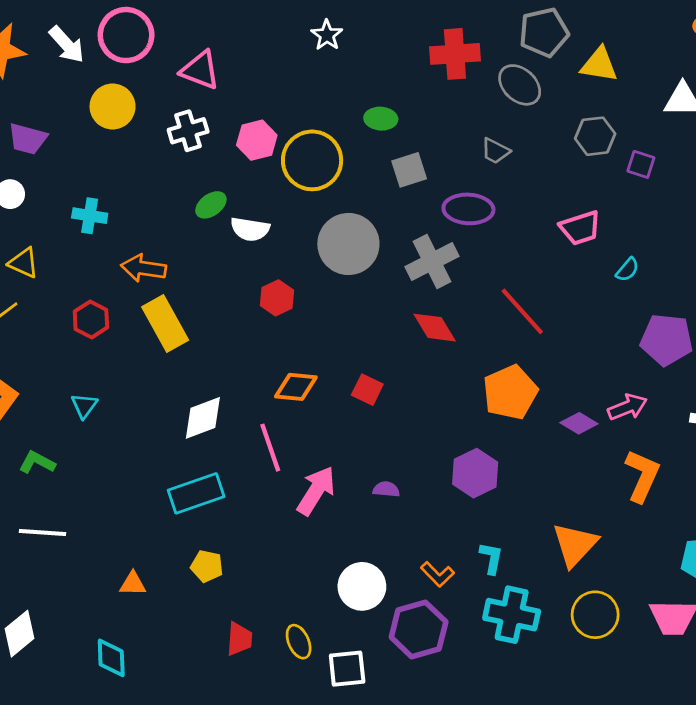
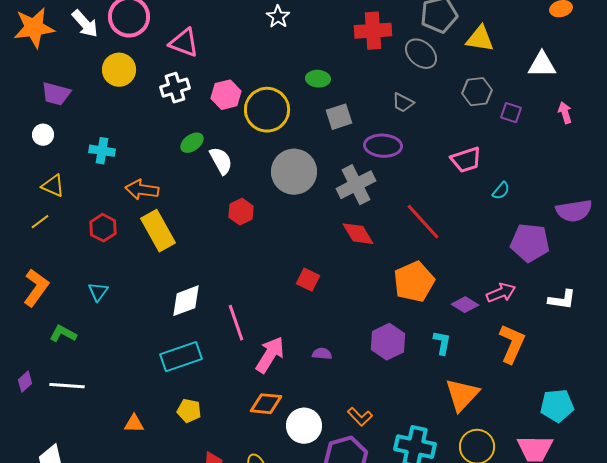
white semicircle: (250, 229) -> (221, 161), turned -128
orange diamond: (296, 387) -> (266, 404), moved
cyan L-shape: (491, 558) -> (442, 343), moved

